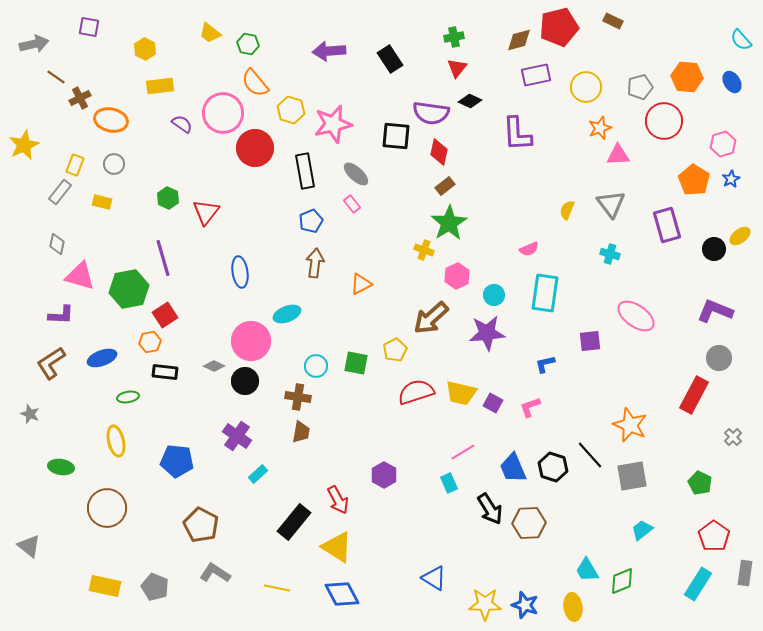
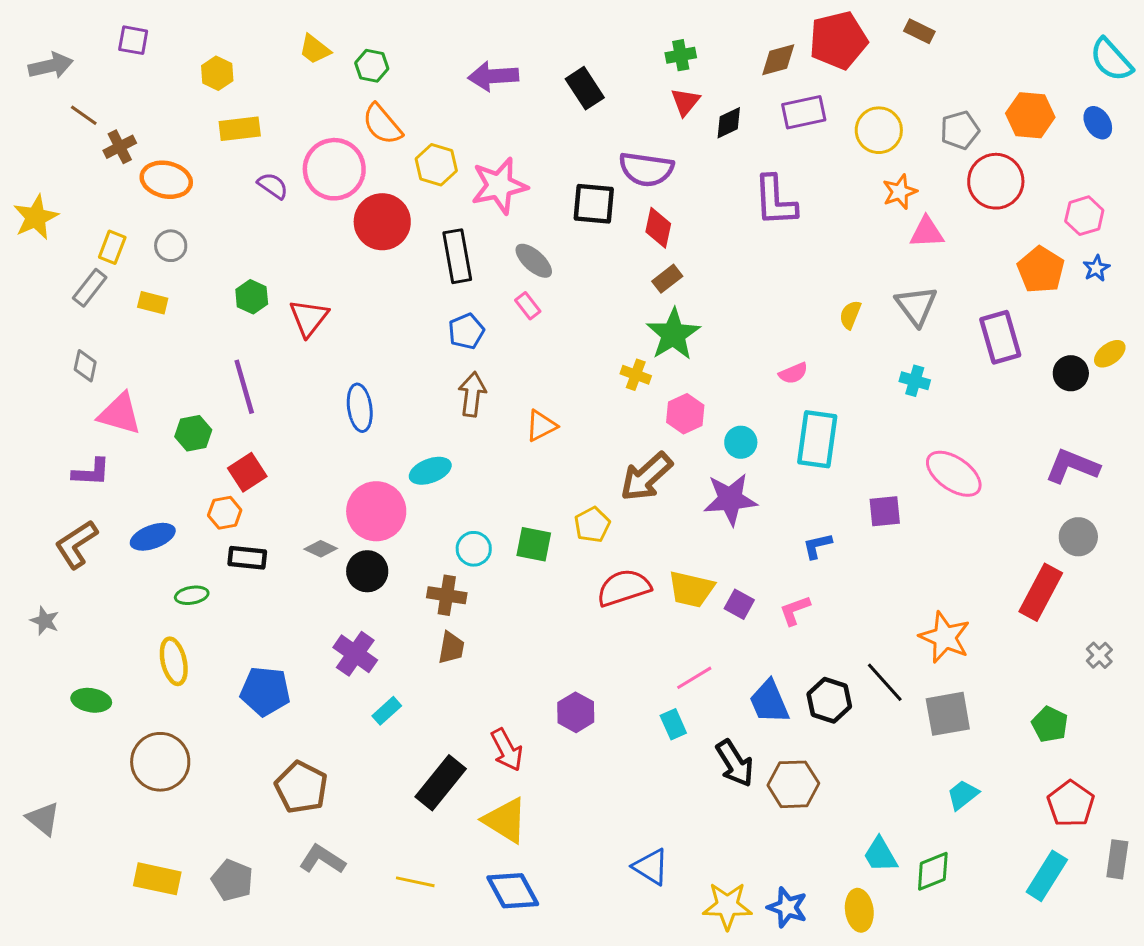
cyan semicircle: (741, 40) -> (1111, 60), size x1.4
black diamond: (470, 101) -> (729, 123), moved, turned -50
green hexagon: (129, 289) -> (193, 433), size x0.6

